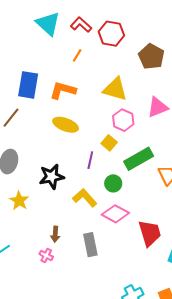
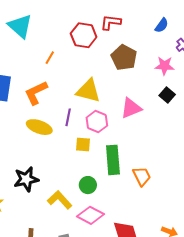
red L-shape: (81, 25) -> (111, 22), moved, turned -35
orange L-shape: (63, 90) -> (36, 93), turned -40
yellow square: (109, 143) -> (83, 145), turned -35
green rectangle: (139, 159) -> (113, 160), turned -64
purple line: (90, 160) -> (68, 117), moved

